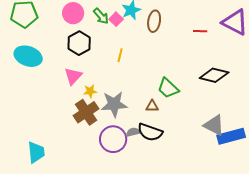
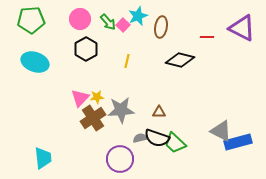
black diamond: (214, 75) -> (180, 60), moved
pink triangle: (73, 76) -> (80, 98), moved
green trapezoid: (168, 88) -> (175, 143), moved
purple circle: (113, 139) -> (120, 159), moved

